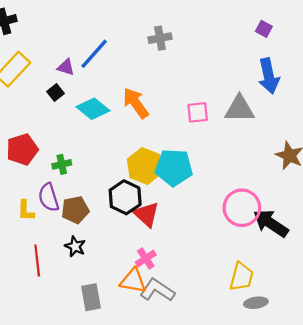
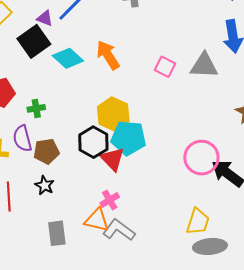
black square: (55, 93) -> (34, 41), size x2.0
pink square: (198, 112) -> (165, 67), turned 30
cyan pentagon: (174, 168) -> (128, 138), moved
gray ellipse: (256, 303) -> (210, 246), size x1.5

